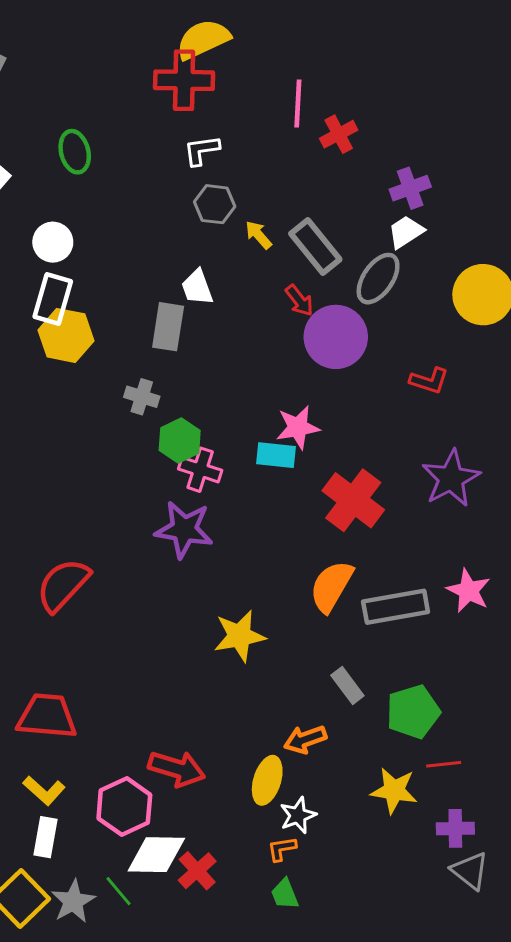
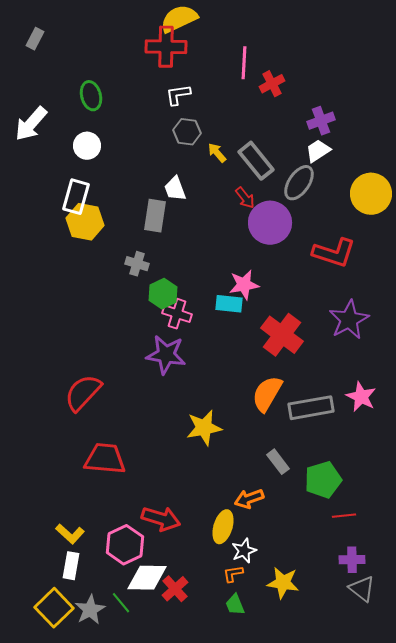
white circle: (53, 242) -> (87, 146), moved
red L-shape: (429, 381) -> (334, 253), size x1.6
red trapezoid: (47, 716) -> (105, 459), moved
yellow star: (394, 791) -> (283, 583), moved

